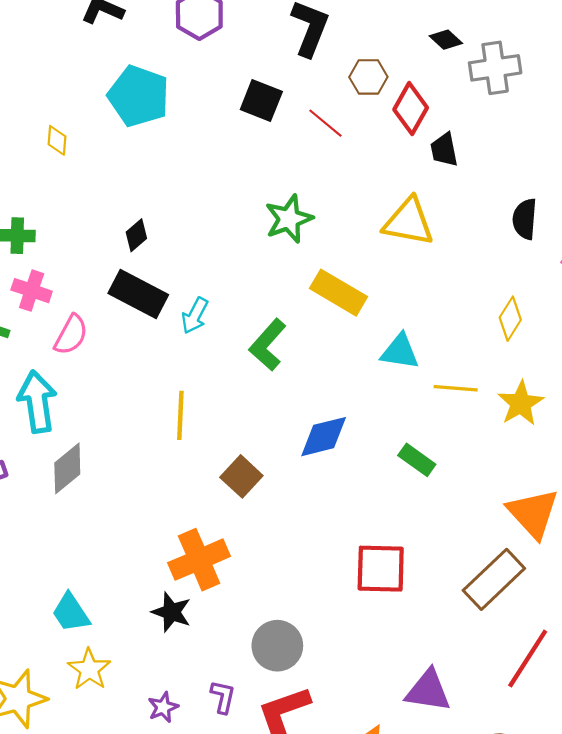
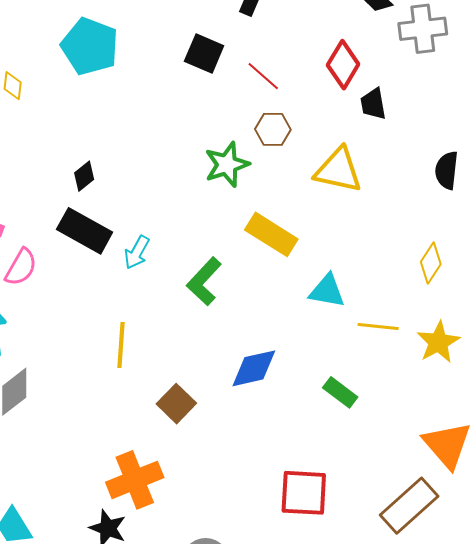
brown hexagon: (368, 77) -> (273, 129), moved

